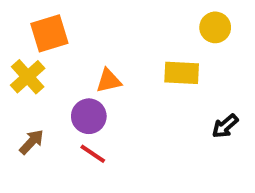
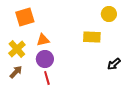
yellow cross: (28, 77) -> (17, 49), moved
orange triangle: (109, 81) -> (43, 40), moved
red line: (93, 154) -> (47, 78), turned 40

